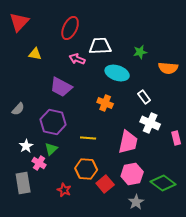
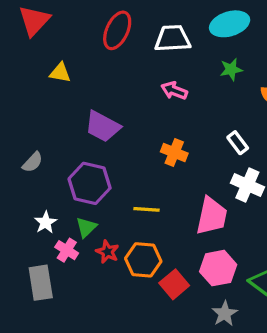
white trapezoid: (100, 46) -> (173, 39), moved
pink arrow: (77, 59) -> (174, 91), moved
cyan ellipse: (117, 73) -> (230, 24), moved, turned -35
red star: (64, 190) -> (107, 252), moved

